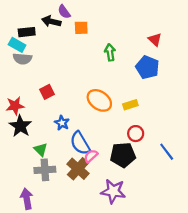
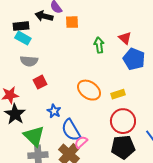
red triangle: (155, 40) -> (125, 38), moved
cyan rectangle: (17, 45) -> (23, 38), moved
gray semicircle: (22, 59) -> (29, 61), moved
red circle: (136, 134) -> (123, 121), size x1.6
green triangle: (41, 150) -> (34, 136), size x1.6
black pentagon: (123, 155) -> (123, 147), moved

